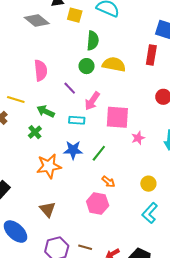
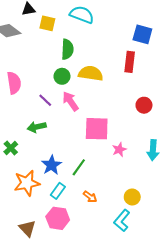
pink arrow: (92, 101) -> (70, 101), moved, turned 114
green arrow: (46, 111) -> (37, 127), moved, turned -36
cyan rectangle: (77, 120) -> (58, 191), moved, turned -56
blue star: (73, 150) -> (52, 165), turned -30
pink hexagon: (98, 203) -> (58, 218), moved
cyan L-shape: (150, 213) -> (122, 220), moved

